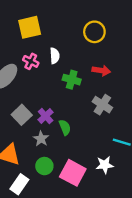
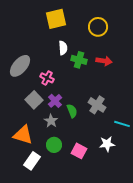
yellow square: (30, 27) -> (56, 19), moved
pink cross: (31, 61) -> (47, 78), moved
green cross: (72, 80) -> (79, 60), moved
gray cross: (102, 105) -> (97, 105), moved
pink square: (73, 173) -> (79, 151), size x0.7

